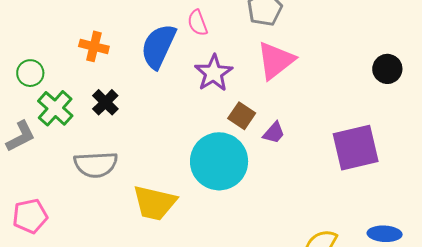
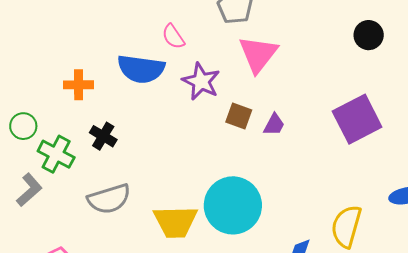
blue semicircle: (158, 46) -> (141, 69), turned -93
cyan circle: (219, 161) -> (233, 205), moved

